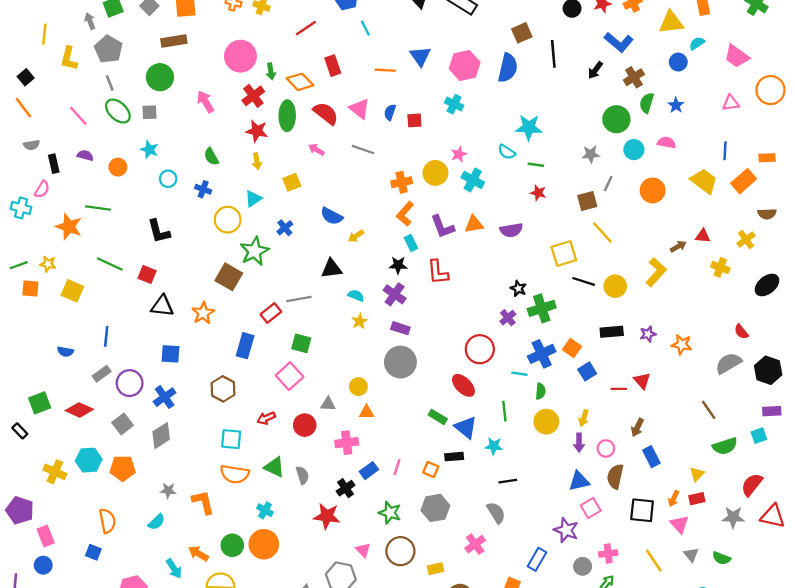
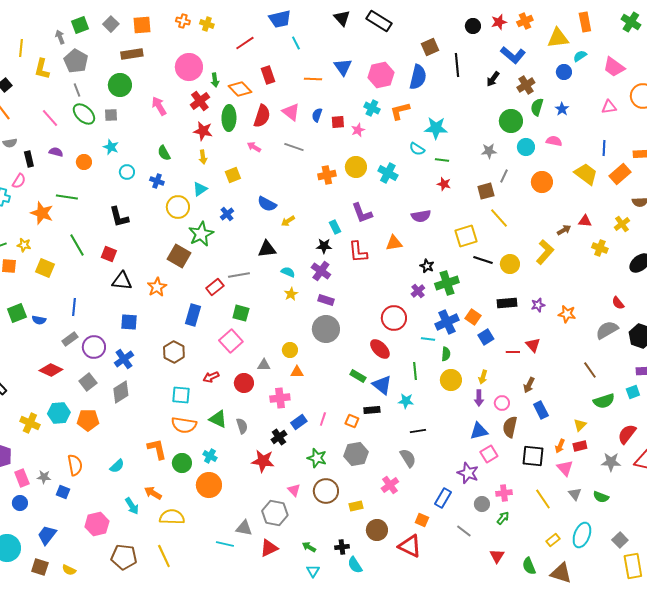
red semicircle: (326, 113) -> (262, 116), turned 70
pink star: (459, 154) -> (358, 130), moved
orange L-shape: (405, 214) -> (400, 111), moved, turned 35
orange triangle: (474, 224) -> (394, 243), moved
green line: (110, 264) -> (77, 245), turned 35
green square: (40, 403) -> (17, 313), moved
gray star: (168, 490) -> (44, 477), moved
green circle: (232, 545) -> (182, 463), moved

